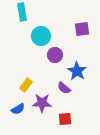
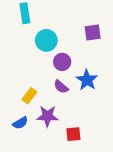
purple semicircle: (64, 88) -> (61, 87), moved

